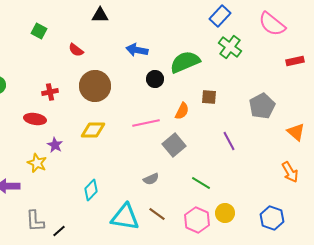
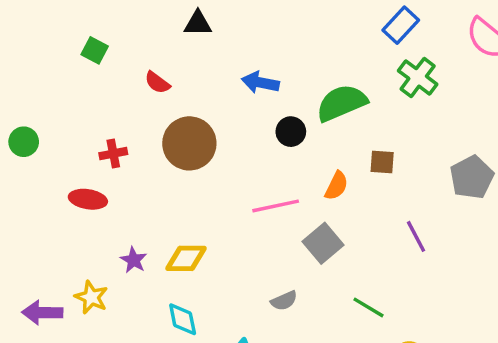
yellow diamond: (93, 130) -> (186, 258), moved
purple star: (55, 145) -> (134, 260), moved
yellow star: (37, 163) -> (91, 297), moved
cyan diamond: (91, 190) -> (183, 319), turned -55

